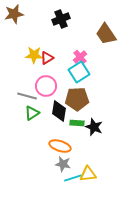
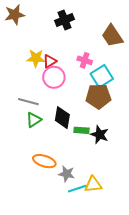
pink cross: (80, 57) -> (85, 60), turned -32
cyan square: (79, 72) -> (102, 76), moved
pink circle: (46, 86) -> (54, 77), moved
brown pentagon: (77, 99) -> (98, 96), moved
orange ellipse: (60, 146) -> (44, 161), moved

